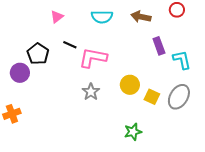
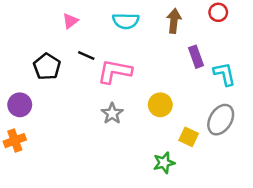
brown arrow: (141, 17) -> (174, 21), turned 84
purple circle: (20, 73) -> (20, 105), moved
yellow square: (152, 97) -> (189, 137), moved

